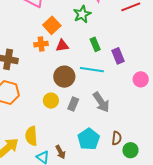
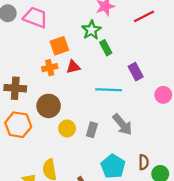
orange square: (52, 25) -> (59, 46), turned 30
green rectangle: (95, 44) -> (106, 48), moved
brown circle: (64, 77) -> (49, 106), moved

